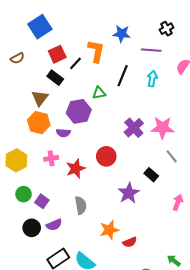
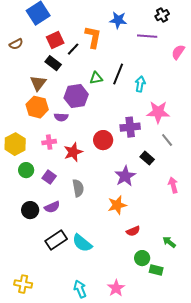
black line: (123, 76) -> (118, 74), moved
cyan arrow: (152, 79) -> (140, 84), moved
purple cross: (134, 128) -> (130, 127), moved, turned 36
green circle: (24, 194) -> (26, 170), moved
purple square: (42, 201) -> (49, 177), moved
pink arrow: (178, 202) -> (173, 185), turned -35
orange star: (109, 230) -> (117, 205), moved
red semicircle: (130, 242) -> (133, 231), moved

